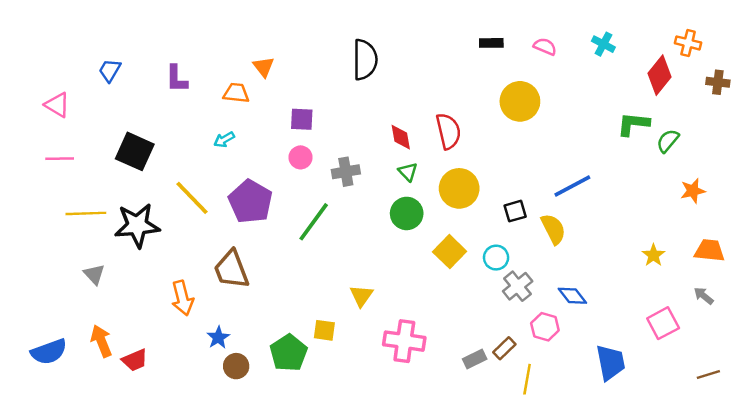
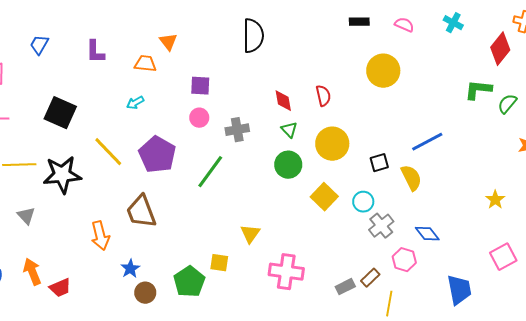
red semicircle: (448, 131) -> (323, 96), size x0.7

